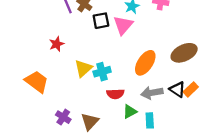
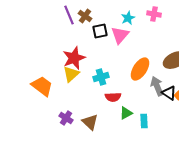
red star: (57, 44) -> (74, 58), moved, size x1.6
yellow triangle: (83, 68) -> (71, 74), moved
gray arrow: (152, 93) -> (157, 86), moved, turned 78
brown triangle: (90, 122) -> (90, 122), turned -30

